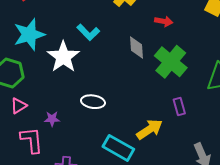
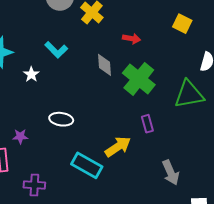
white star: (63, 57) -> (31, 74), size x0.5

